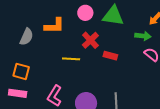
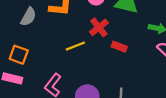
yellow line: (71, 59) -> (75, 46), turned -30

